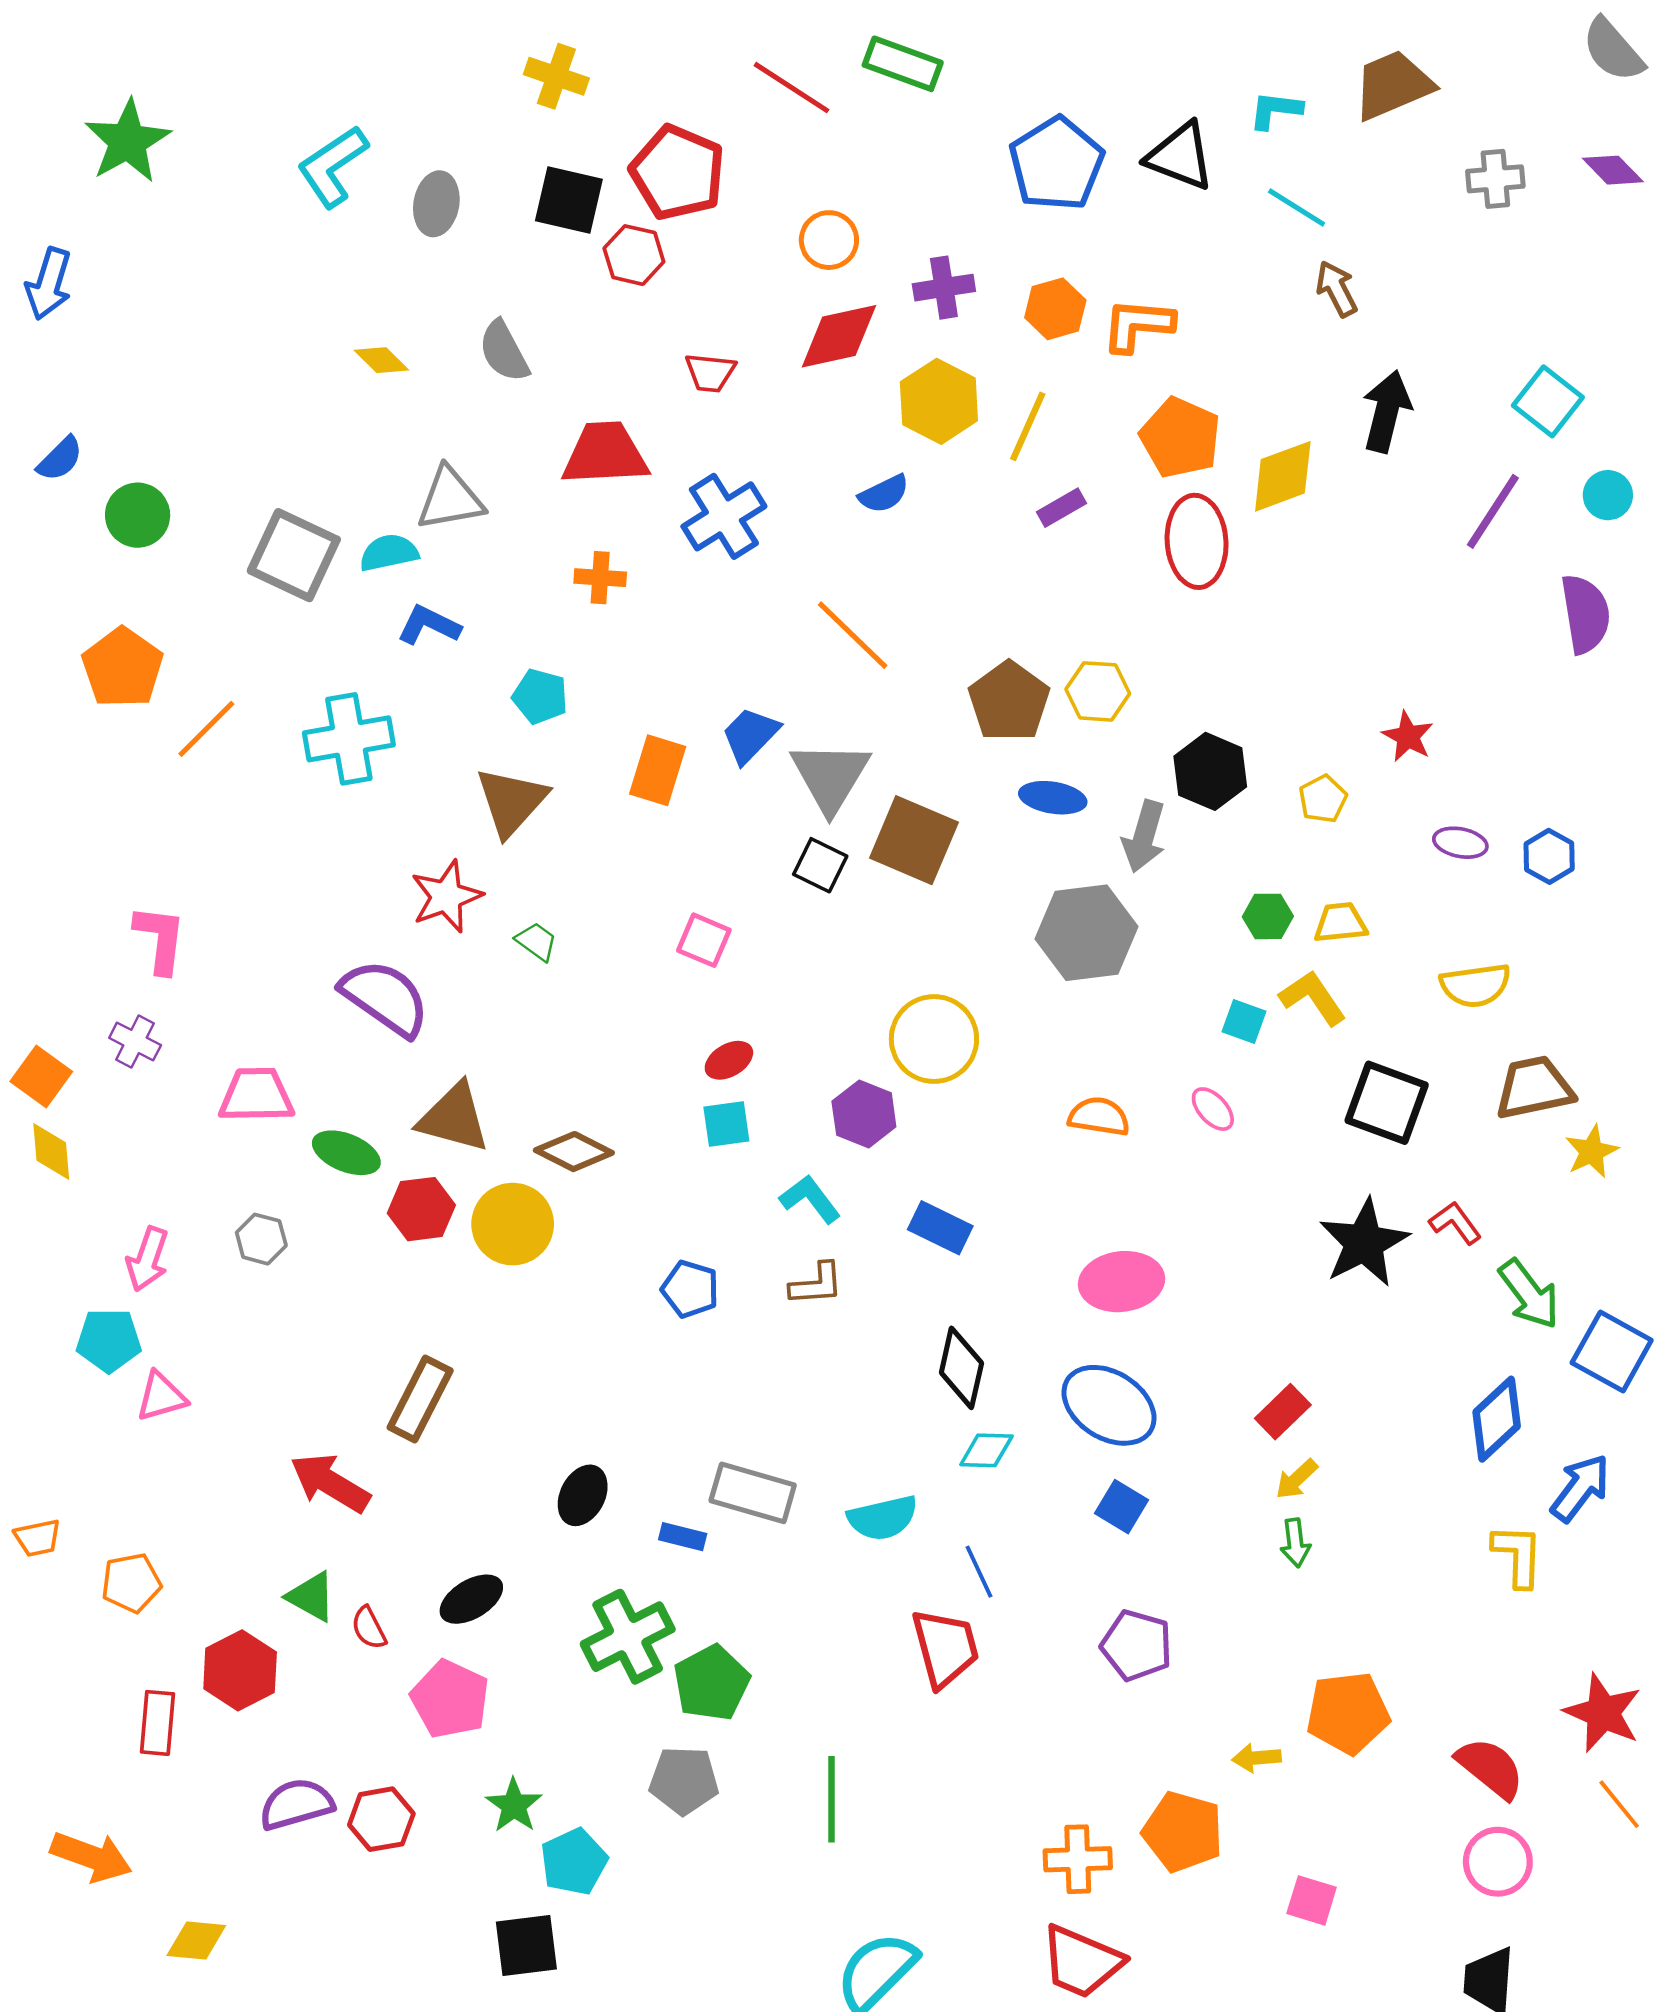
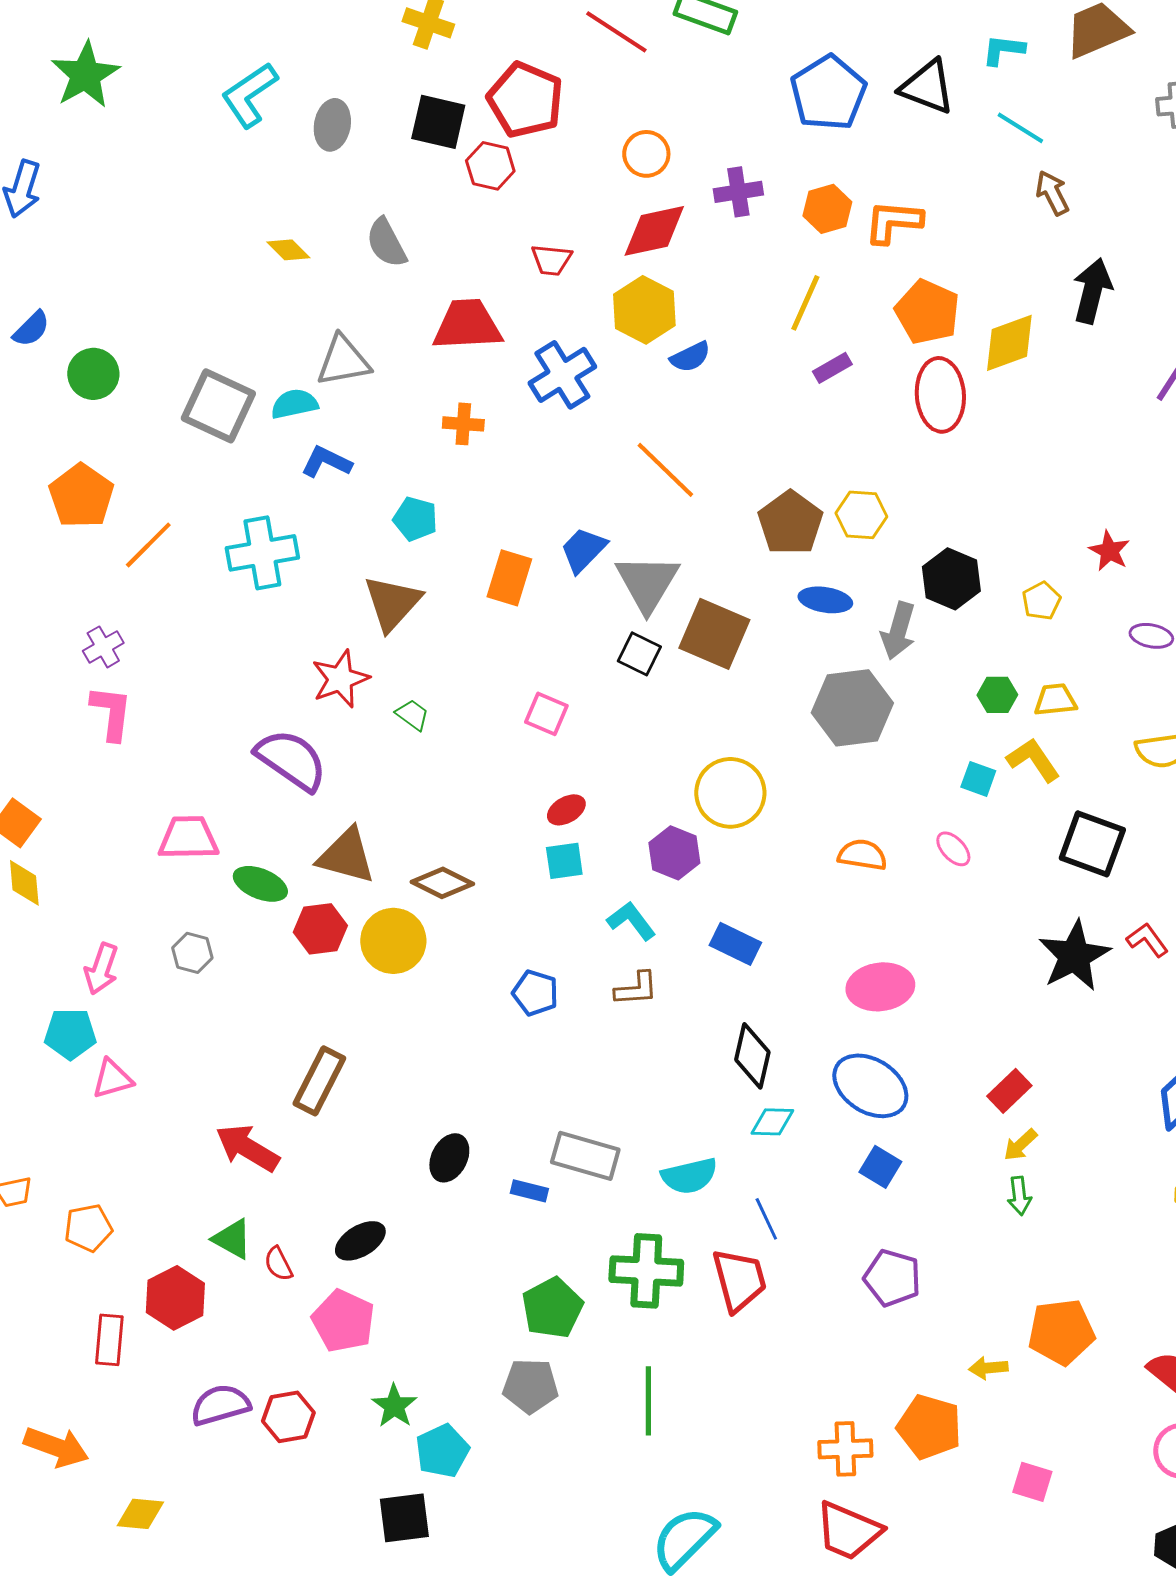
yellow hexagon: (939, 401) -> (644, 310), moved
purple cross: (135, 1041) -> (103, 647), moved, turned 33
green cross: (628, 1637) -> (646, 1271), moved, turned 30

